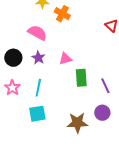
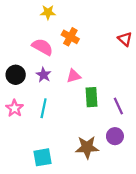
orange cross: (62, 14) -> (70, 37), moved
cyan square: (37, 114) -> (42, 157), moved

